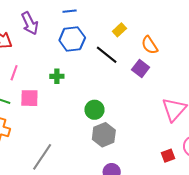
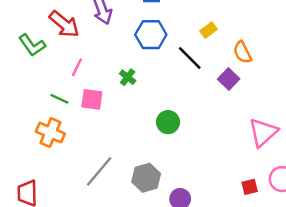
green cross: (57, 76) -> (128, 77), turned 32
gray hexagon: (104, 135) -> (146, 178), moved

